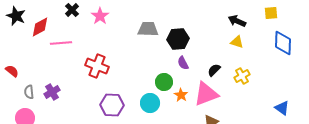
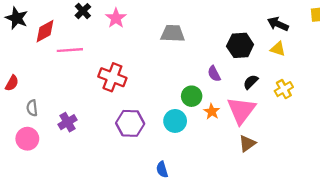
black hexagon: (178, 39) -> (240, 45), moved
red semicircle: (12, 71) -> (12, 83), turned 80
purple cross: (52, 92) -> (68, 122), moved
pink triangle: (206, 94) -> (241, 110), turned -32

